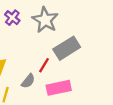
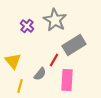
purple cross: (12, 18) -> (27, 26), moved
pink rectangle: (59, 88) -> (67, 80), turned -75

